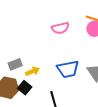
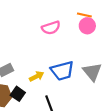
yellow arrow: (32, 71) -> (37, 76), moved

